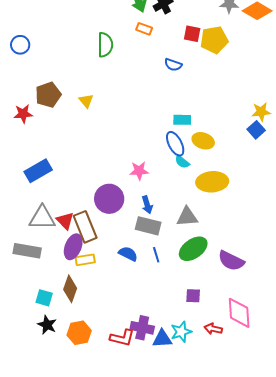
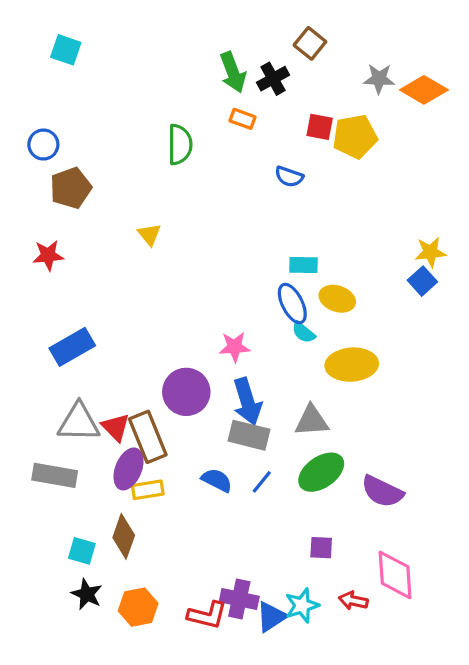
brown pentagon: (48, 95) -> (71, 188), moved
blue arrow: (147, 205) -> (247, 401), size x1.6
blue line: (156, 255) -> (262, 482), turned 56
blue triangle: (162, 339) -> (271, 617), turned -30

